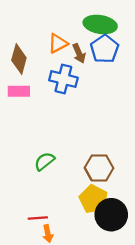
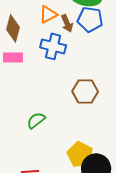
blue pentagon: (105, 49) -> (90, 19), turned -30
brown hexagon: (99, 168) -> (85, 91), moved

